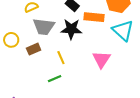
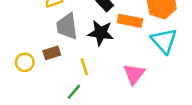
gray trapezoid: (44, 27) -> (67, 26), turned 70
yellow circle: (11, 40) -> (25, 62), moved
green line: (55, 79) -> (74, 92), turned -32

